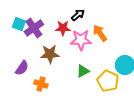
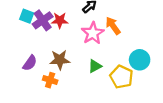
red star: (63, 28) -> (60, 20), moved
pink star: (81, 40) -> (93, 33), turned -30
brown star: (50, 54) -> (60, 60), moved

